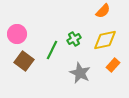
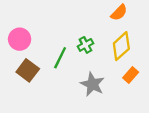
yellow diamond: (105, 40) -> (121, 46), turned -30

